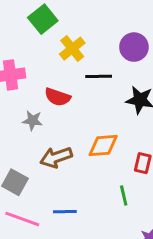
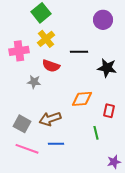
purple circle: (134, 47) -> (103, 20), moved
yellow cross: (72, 49) -> (46, 39), moved
brown arrow: (56, 157) -> (50, 119), moved

